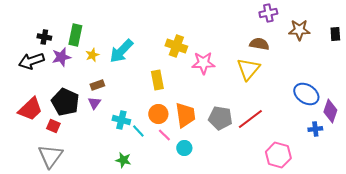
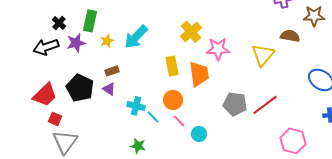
black cross: (44, 37) -> (59, 23), turned 32
brown semicircle: (259, 44) -> (290, 36), moved
yellow cross: (176, 46) -> (191, 32), turned 30
purple triangle: (94, 103) -> (109, 89), turned -32
orange trapezoid: (185, 115) -> (199, 74), moved
red square: (53, 126) -> (55, 119), moved

